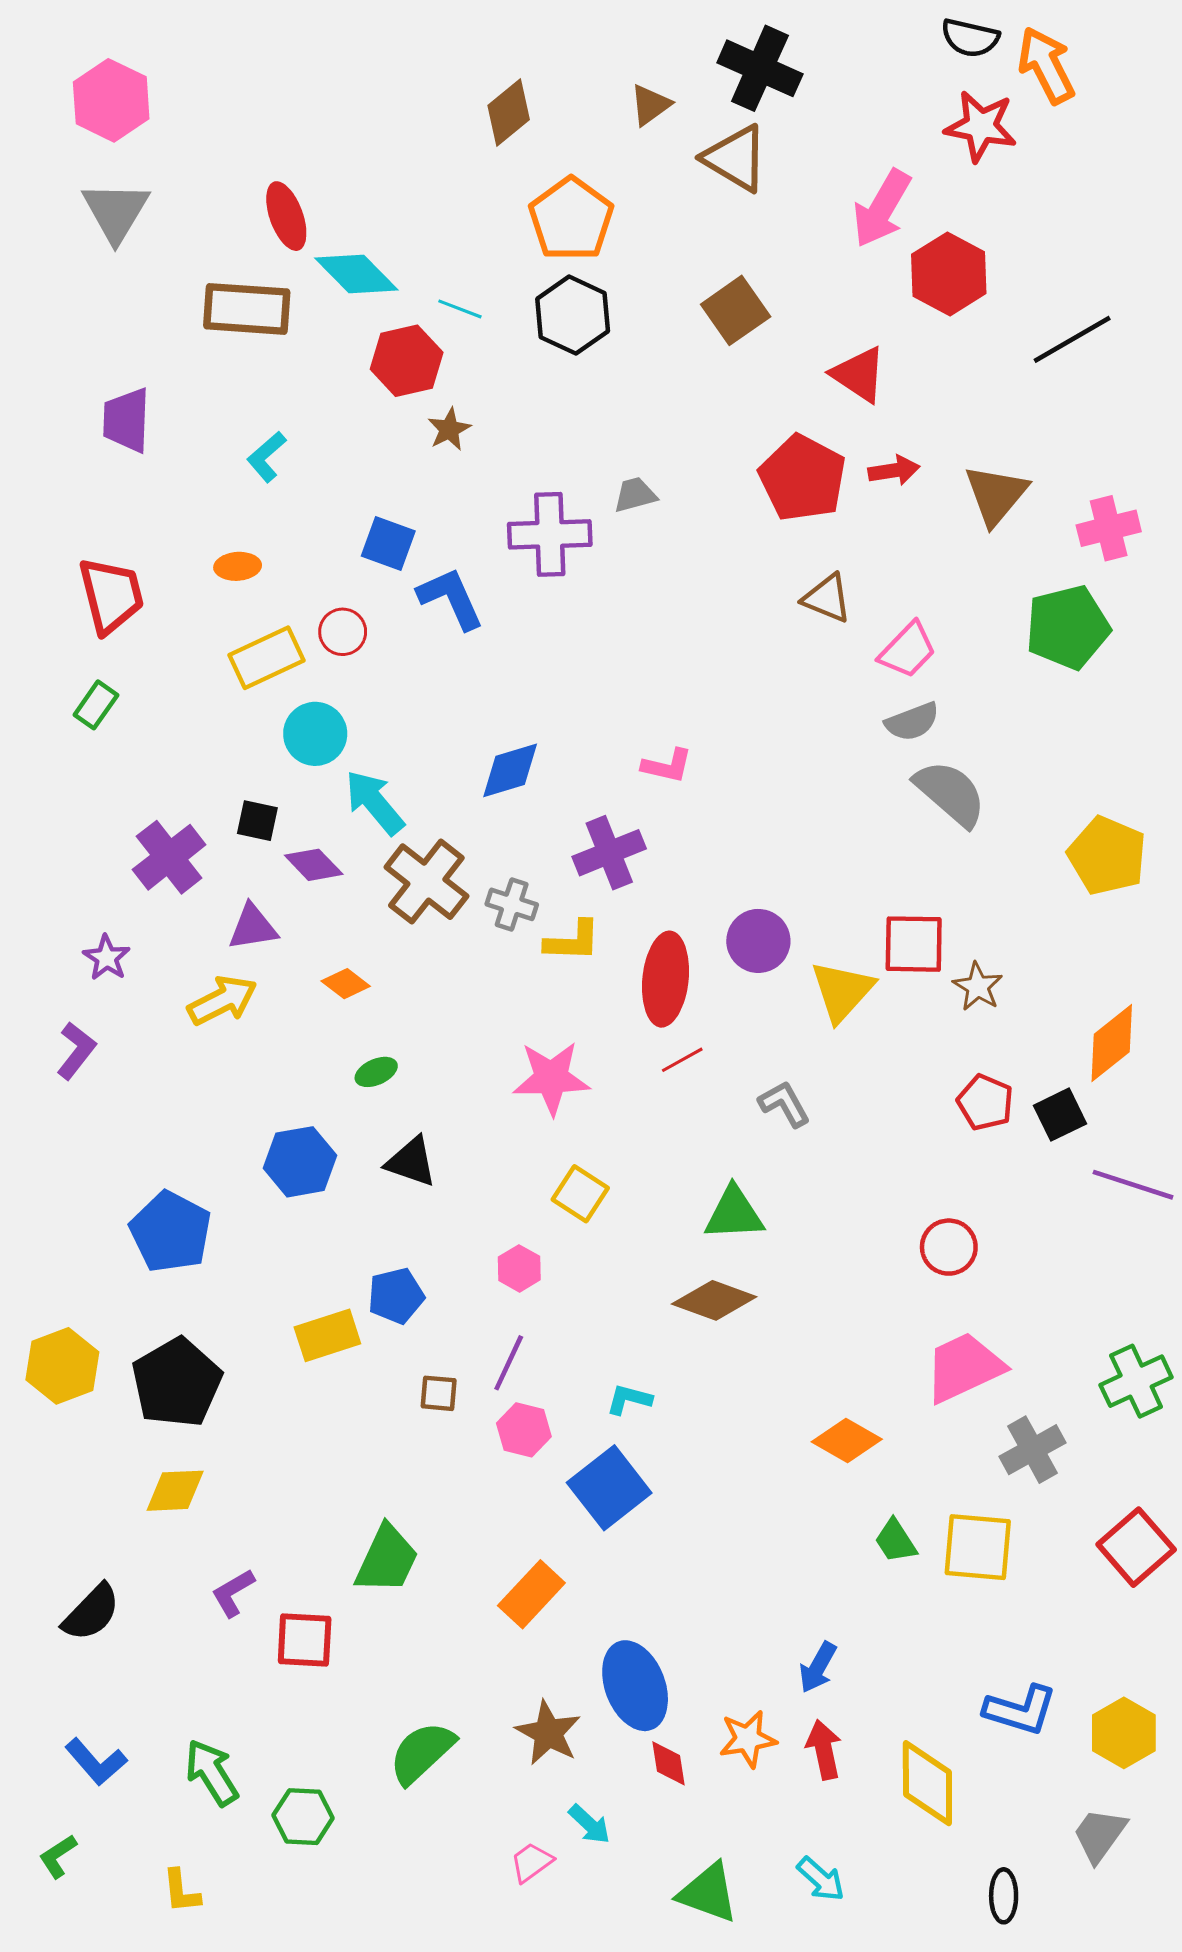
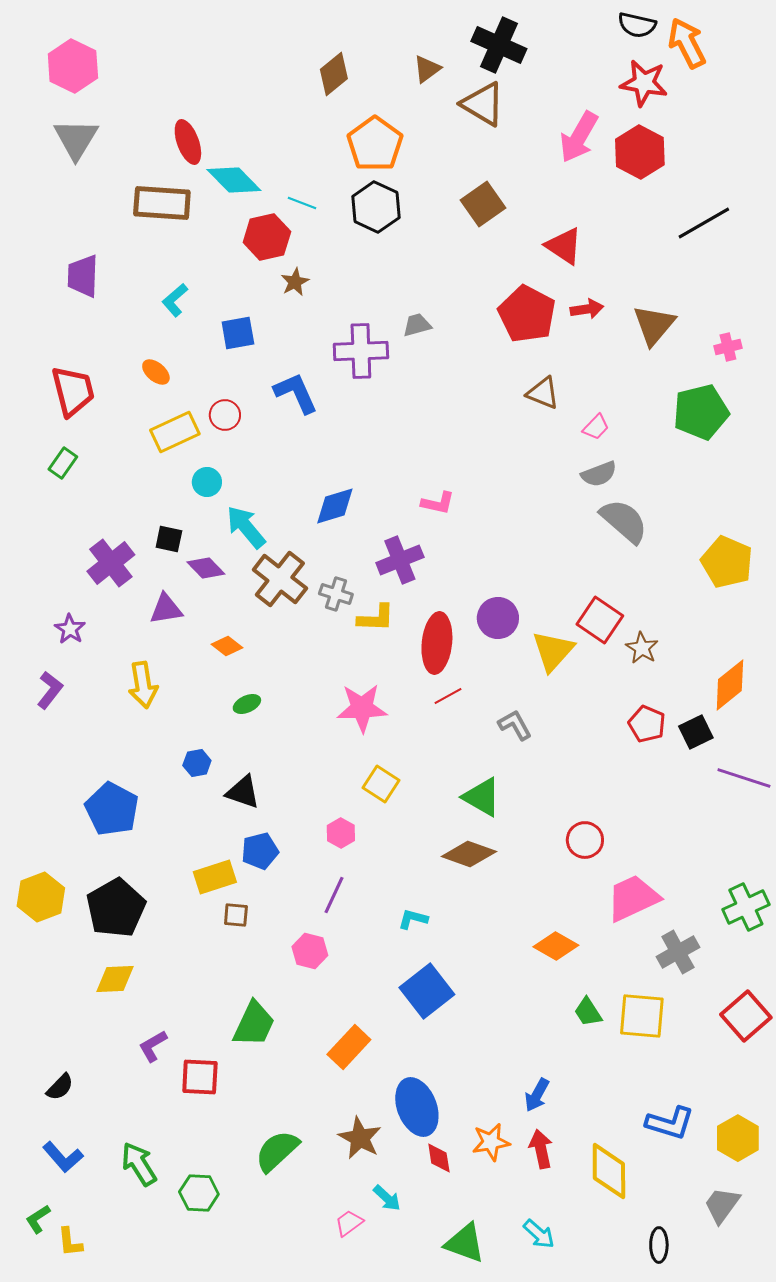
red hexagon: (949, 274) -> (640, 152), moved
pink cross: (1109, 528) -> (728, 347), size x0.7
blue square: (388, 543) -> (238, 333), moved, turned -30
orange ellipse: (238, 566) -> (156, 372), turned 44
pink trapezoid: (908, 650) -> (596, 427), size x0.7
cyan circle: (315, 734) -> (207, 482), size x0.7
red square: (914, 944) -> (600, 620), turned 33
yellow arrow: (222, 1000) -> (143, 685), moved, turned 108
blue hexagon: (300, 1162) -> (197, 763), size x0.6
black triangle: (411, 1162) -> (243, 792), moved
green triangle: (734, 1214) -> (482, 797), turned 33
red circle: (949, 1247) -> (585, 840), moved
brown square: (439, 1393) -> (236, 915), moved
pink hexagon: (524, 1430) -> (310, 951), moved
blue square: (609, 1488) -> (427, 991), moved
black semicircle: (91, 1613) -> (60, 1087), moved, size x0.7
yellow L-shape: (181, 1891) -> (70, 1242), moved

